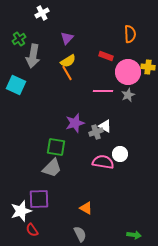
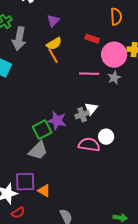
purple star: (75, 123) -> (57, 121), moved, turned 30
white triangle: (105, 126) -> (91, 109), turned 40
green square: (56, 147) -> (42, 130), turned -36
orange triangle: (86, 208) -> (44, 191), moved
red semicircle: (32, 230) -> (18, 213), turned -88

